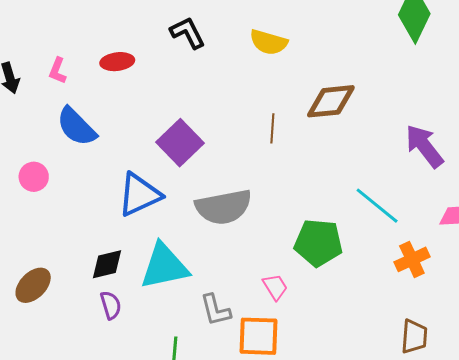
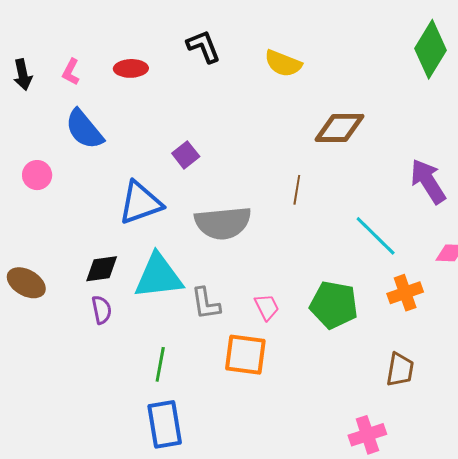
brown line: (272, 128) -> (297, 190), moved
purple square: (180, 143) -> (186, 155), size x0.6
green pentagon: (318, 243) -> (334, 305), moved
brown ellipse: (33, 285) -> (26, 283), turned 69
gray L-shape: (216, 310) -> (206, 303), moved

